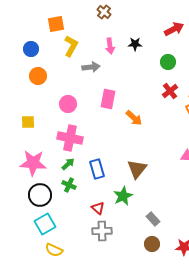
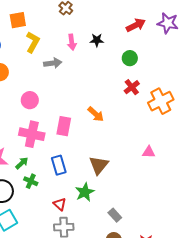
pink rectangle: (108, 99) -> (64, 126), moved
green arrow: (68, 164) -> (22, 163), moved

